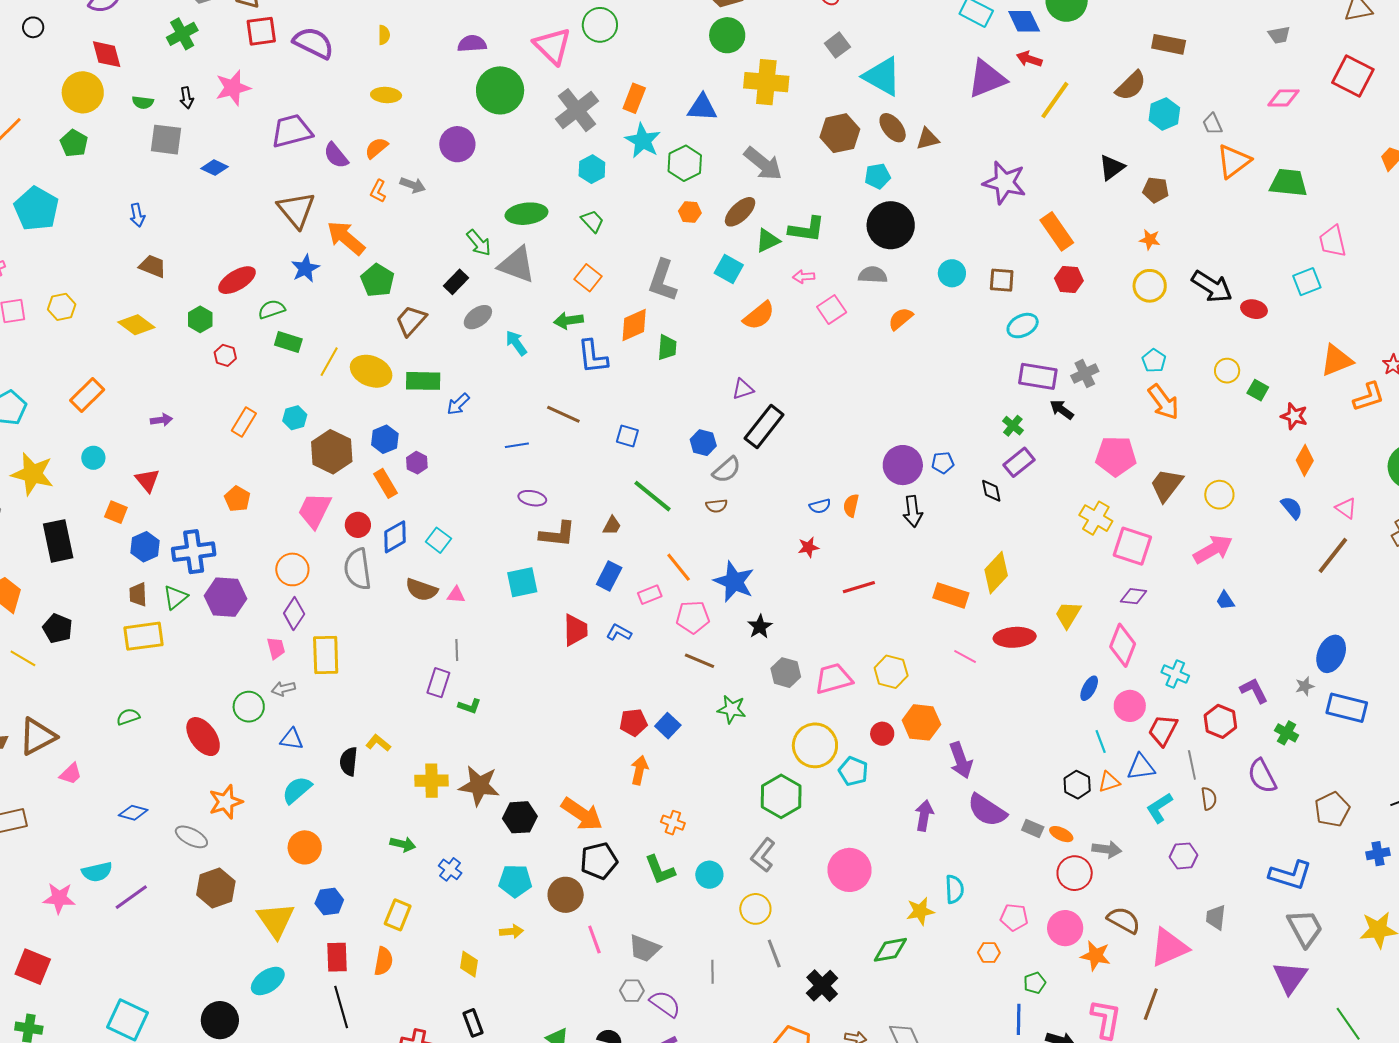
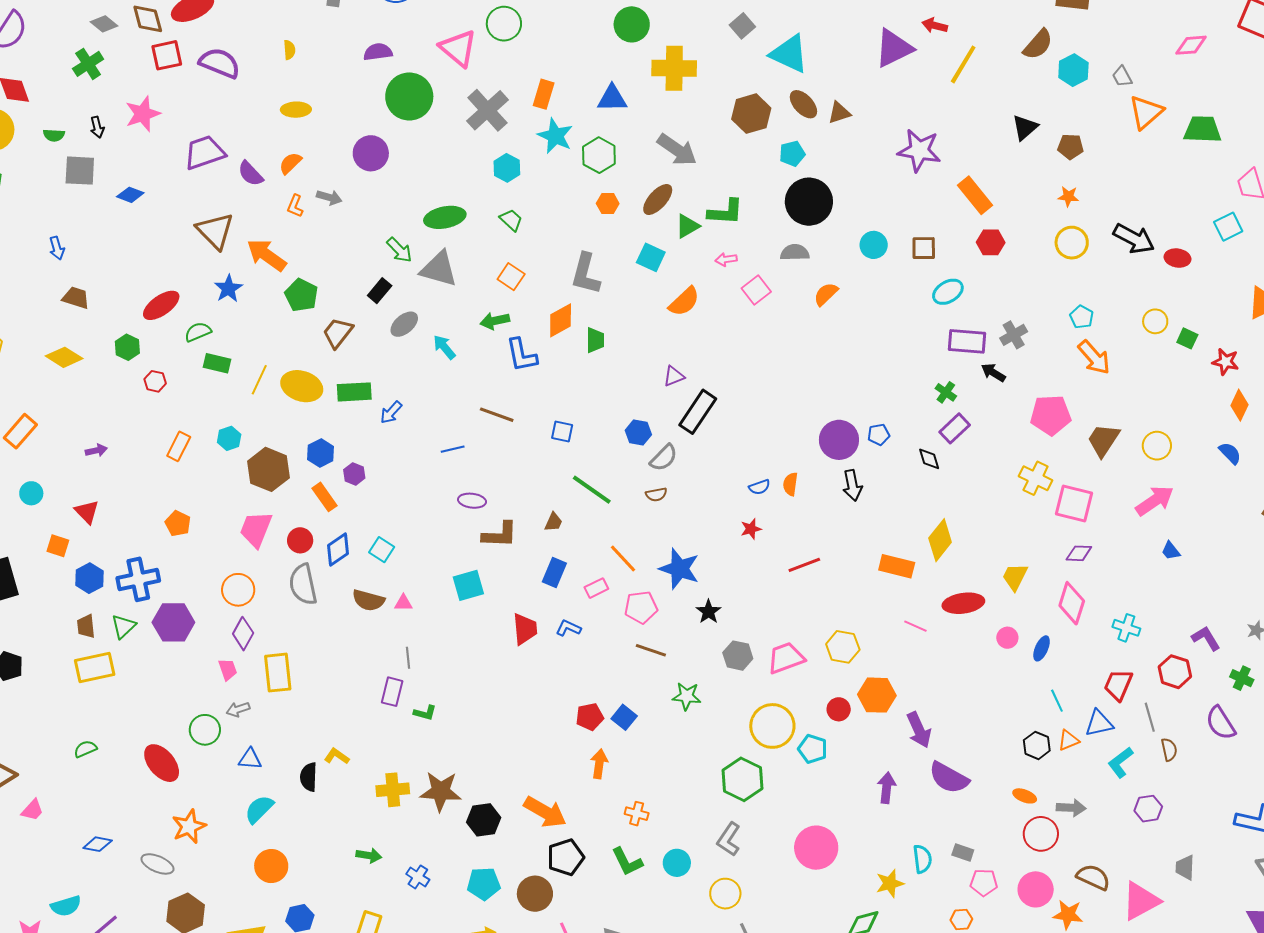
pink circle: (1130, 706) -> (1007, 638), moved, size x0.7
gray rectangle: (1033, 828) -> (963, 852), moved

